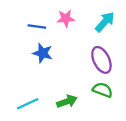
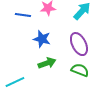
blue star: (43, 53) -> (42, 39), moved
green arrow: (67, 101) -> (47, 63), moved

